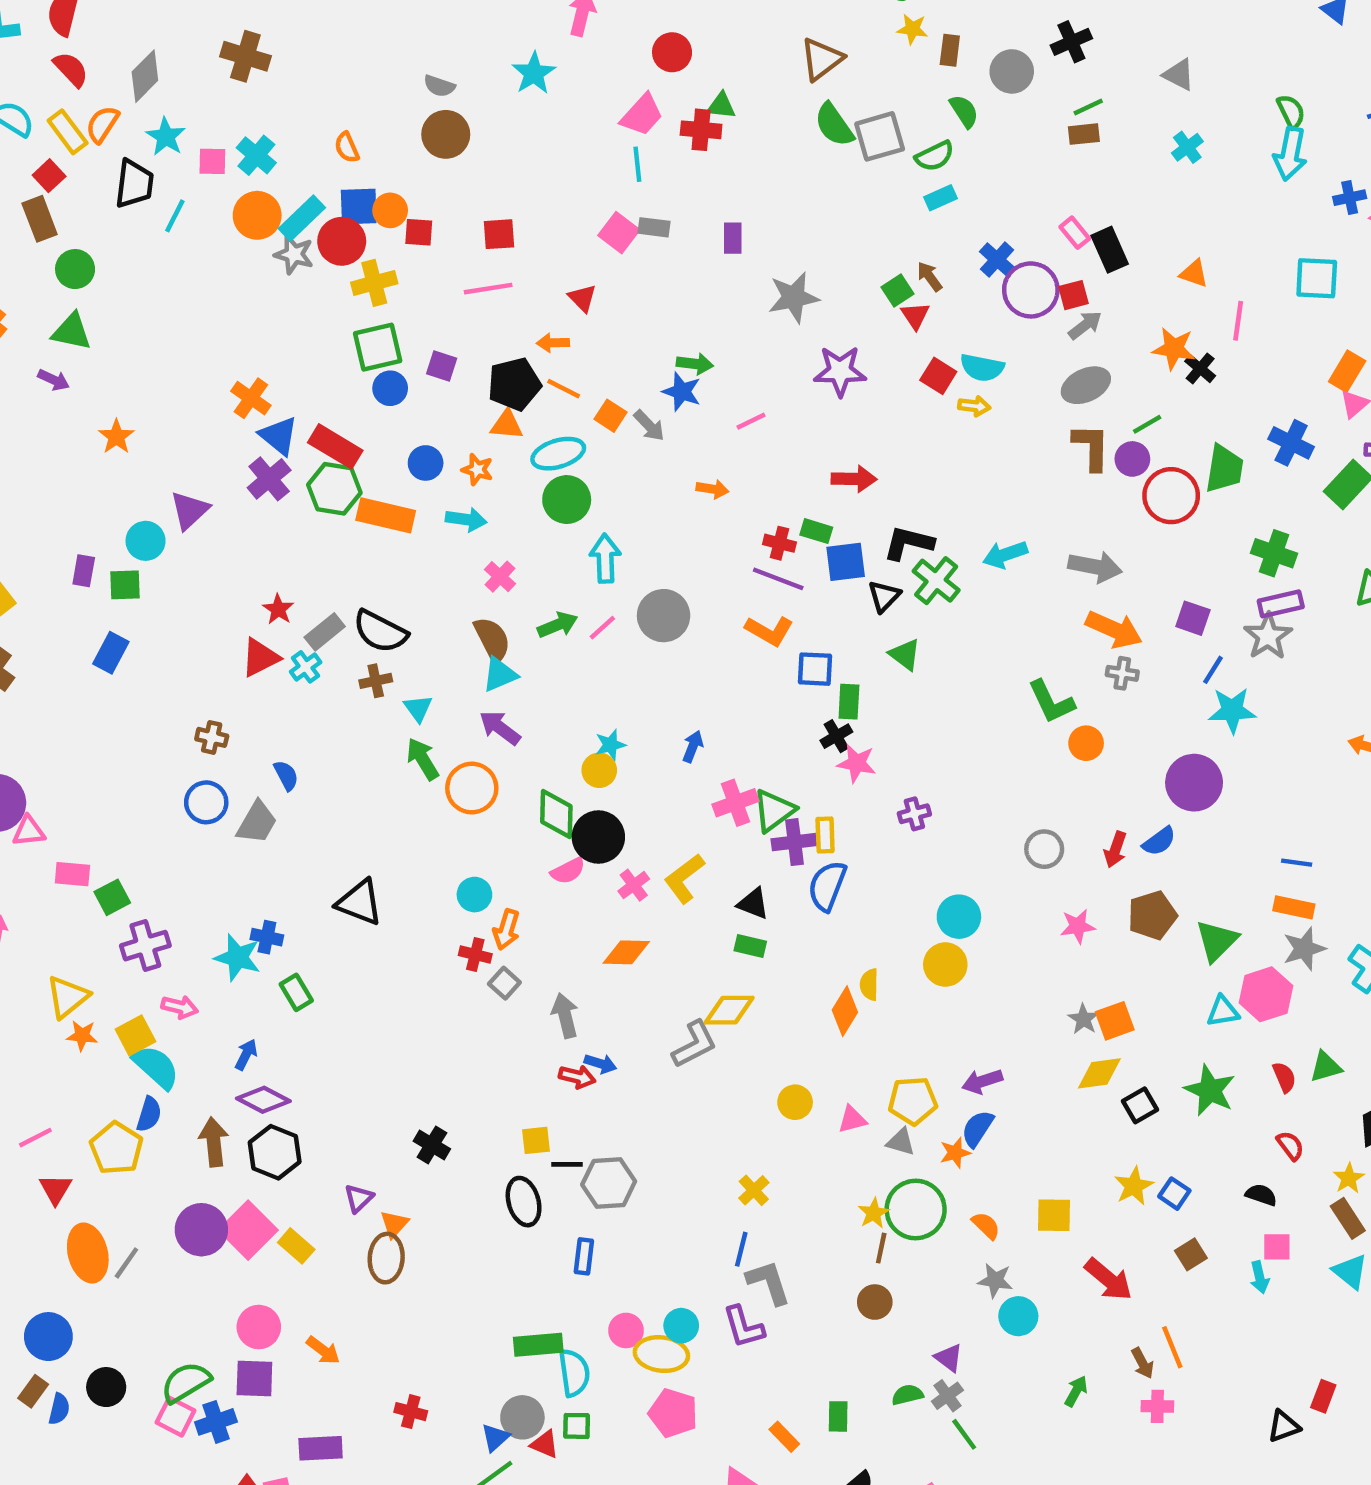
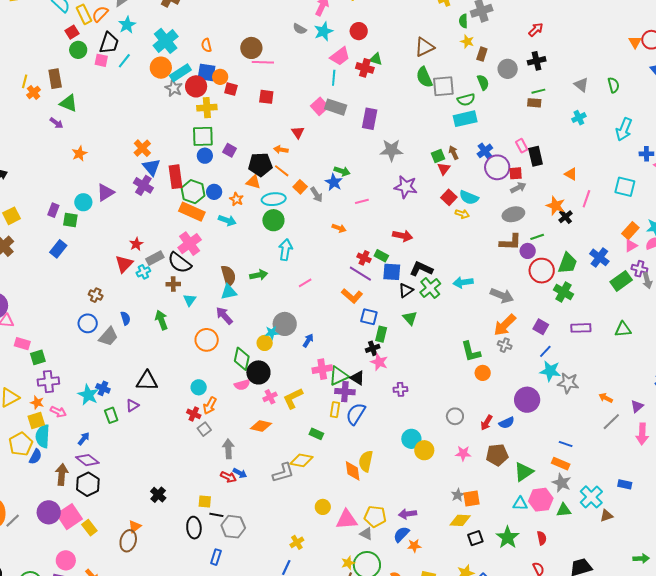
cyan star: (534, 73) -> (323, 31), moved
gray semicircle: (439, 86) -> (300, 29), moved
green semicircle: (1291, 112) -> (613, 85), moved
cyan cross: (256, 155) -> (166, 41), size x1.4
pink square: (212, 161) -> (101, 60), moved
cyan rectangle: (941, 198) -> (465, 119), size x1.6
brown rectangle: (40, 219) -> (55, 79), moved
gray rectangle: (654, 227) -> (336, 107), size x1.5
purple rectangle: (733, 238) -> (370, 119), size x1.5
green circle: (75, 269) -> (78, 50), moved
pink line: (488, 289) -> (263, 62), moved
red rectangle: (335, 446) -> (175, 177), turned 40
brown L-shape: (1091, 447) -> (510, 242), turned 80
purple cross: (269, 479) -> (143, 185), turned -30
green hexagon: (334, 489) -> (193, 192), moved
green cross: (1274, 553) -> (564, 292), moved
pink cross: (500, 577) -> (190, 244), moved, size x1.6
gray circle: (664, 616) -> (285, 324), moved
pink line: (602, 628) -> (305, 283), moved
orange arrow: (1114, 630) -> (505, 325), turned 100
gray star: (1268, 636) -> (568, 383), moved, turned 30
red triangle: (260, 658) -> (124, 264), turned -30
green arrow: (423, 759) -> (161, 320), moved
yellow rectangle: (825, 835) -> (335, 410), moved
black triangle: (360, 902) -> (147, 381), turned -30
black triangle: (753, 904) -> (357, 378), moved
gray star: (1304, 949) -> (562, 483), turned 30
yellow circle: (945, 965) -> (424, 450), moved
yellow semicircle: (869, 985) -> (366, 461), size x1.5
orange diamond: (845, 1011) -> (353, 471), turned -50
orange star: (82, 1036) -> (37, 403), moved
cyan semicircle: (156, 1067) -> (43, 436), turned -140
green triangle: (1326, 1067) -> (564, 510), moved
pink triangle: (852, 1119) -> (347, 520), size x1.6
yellow pentagon: (116, 1148) -> (21, 444), moved
orange star: (955, 1153) -> (414, 546), moved
purple triangle: (359, 1198) -> (132, 405), moved

